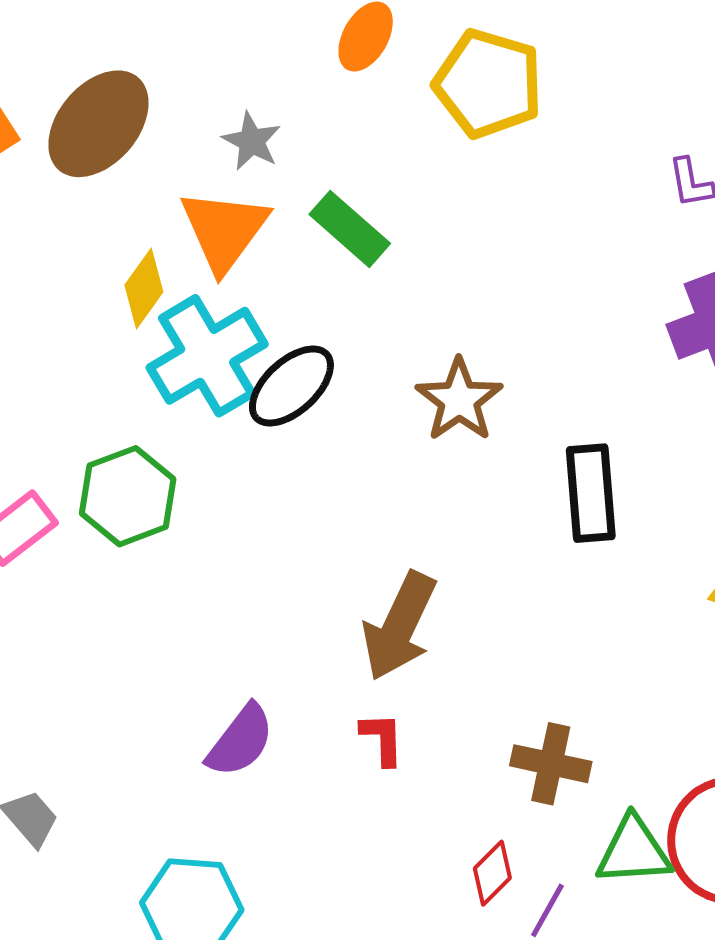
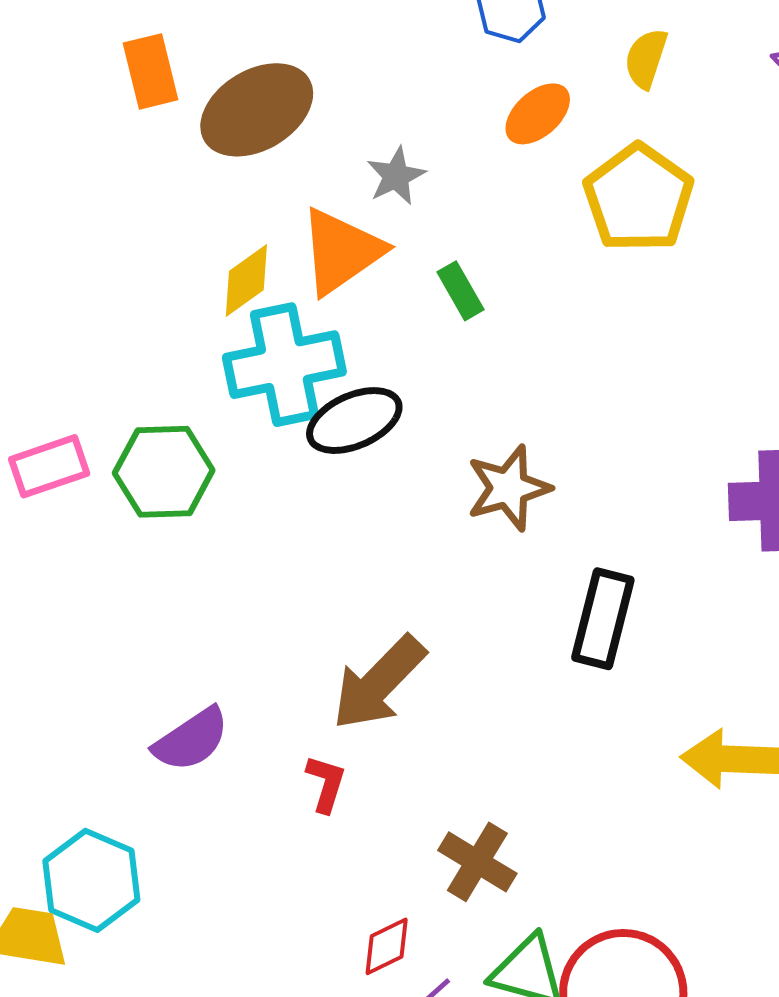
green rectangle: (350, 229) -> (460, 291), size x0.7

